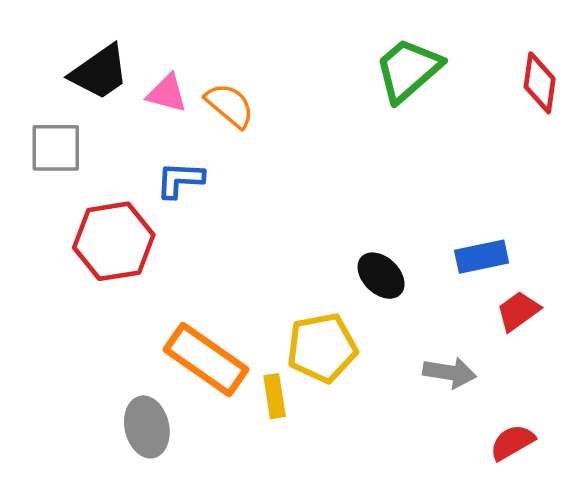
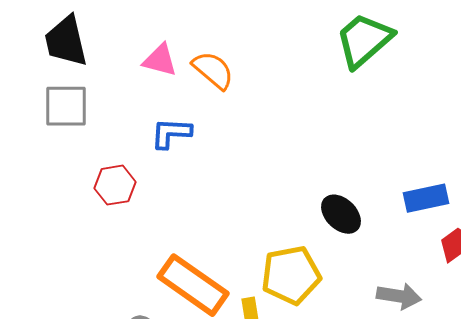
black trapezoid: (100, 72) -> (66, 41), moved, turned 112
red hexagon: (114, 241) -> (115, 185), size x0.6

